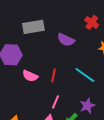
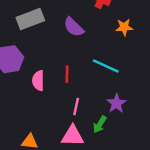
purple semicircle: (66, 40) -> (74, 27), turned 30
pink semicircle: (30, 76) -> (38, 81), turned 77

